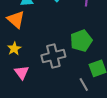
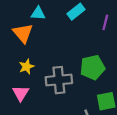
yellow star: (14, 49) -> (26, 67), moved

